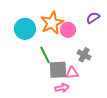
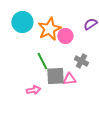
cyan circle: (25, 29) -> (22, 22), moved
pink arrow: (62, 88) -> (33, 90), moved

